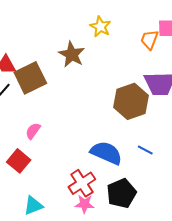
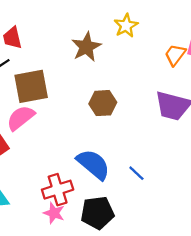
brown square: (30, 78) -> (31, 86), moved
brown hexagon: (131, 101) -> (103, 103), moved, size x0.7
pink semicircle: (33, 131) -> (21, 118), size x1.5

